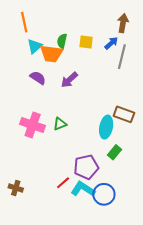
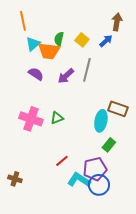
yellow square: (86, 42) -> (82, 40), turned 32
gray line: (122, 57) -> (87, 70), moved
purple pentagon: (86, 167) -> (95, 169), moved
red line: (63, 183) -> (62, 161), moved

